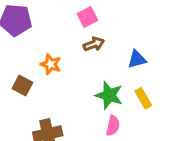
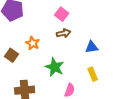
pink square: (87, 17) -> (62, 14), turned -32
green star: (109, 95) -> (55, 67), moved

